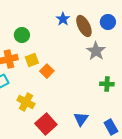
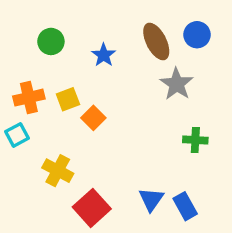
blue star: (63, 19) -> (104, 55), moved
green circle: (22, 35) -> (51, 41), moved
blue rectangle: (111, 127) -> (185, 206), moved

